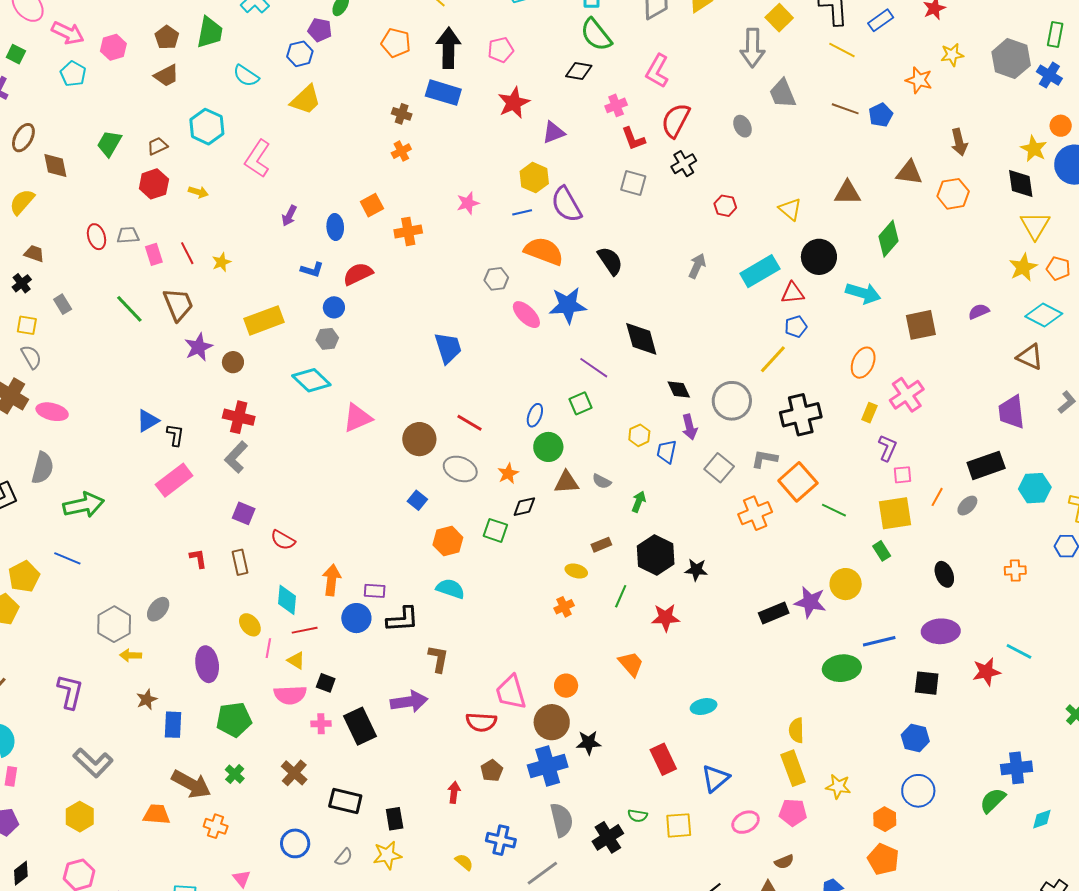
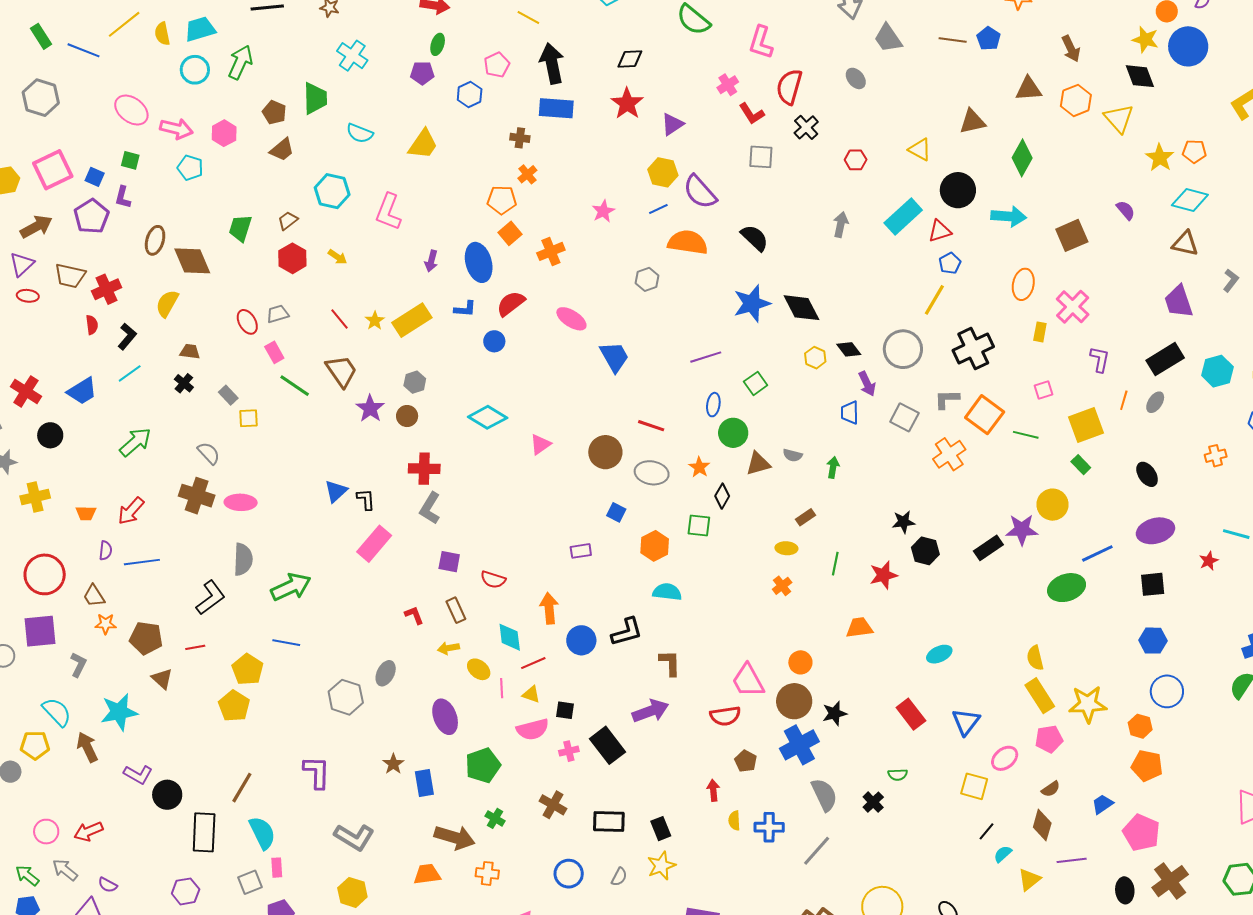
orange pentagon: (396, 43) -> (502, 200), moved
pink pentagon: (501, 50) -> (497, 65), moved
blue hexagon: (300, 54) -> (470, 95), moved
black diamond: (579, 71) -> (630, 59), moved
brown diamond: (55, 165) -> (192, 261), size x1.4
yellow arrow: (198, 192) -> (337, 257), turned 30
yellow triangle: (1035, 225) -> (1119, 118), moved
blue ellipse: (335, 227) -> (479, 262), size x1.5
pink rectangle: (154, 254) -> (274, 352), moved
blue star: (568, 305) -> (752, 303), moved
purple semicircle: (979, 312) -> (1126, 210), turned 85
pink ellipse: (526, 315) -> (571, 319), moved
yellow rectangle: (264, 320) -> (412, 320), moved
yellow square: (27, 325) -> (249, 418), moved
gray hexagon: (327, 339) -> (415, 382), moved
purple line: (594, 368) -> (706, 357), moved, turned -40
pink triangle: (357, 418) -> (540, 444), size x0.7
yellow hexagon: (639, 435) -> (815, 358), moved
purple L-shape: (887, 448) -> (1100, 359), moved
pink square: (902, 475) -> (1043, 390), moved
black diamond: (524, 507) -> (722, 496), turned -35
black hexagon: (656, 555) -> (925, 551), moved, size x0.7
purple rectangle: (375, 591) -> (581, 551), moved
yellow arrow: (131, 655) -> (448, 648), moved
orange trapezoid: (631, 664) -> (859, 628), turned -44
red star: (986, 672) -> (1209, 561), size x0.7
yellow star: (838, 787) -> (1088, 704), size x1.5
yellow square: (679, 825) -> (974, 786), moved, turned 32
black cross: (608, 837) -> (873, 802), size x0.7
yellow semicircle: (464, 862) -> (734, 820), moved, turned -120

